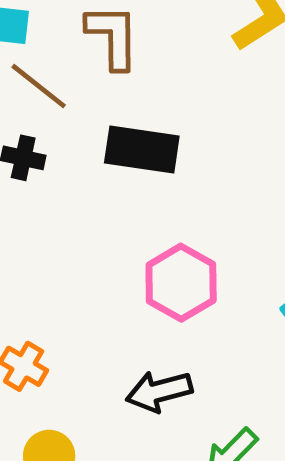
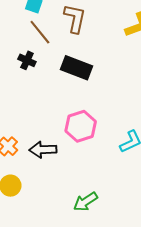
black arrow: (159, 391) -> (43, 150), moved

